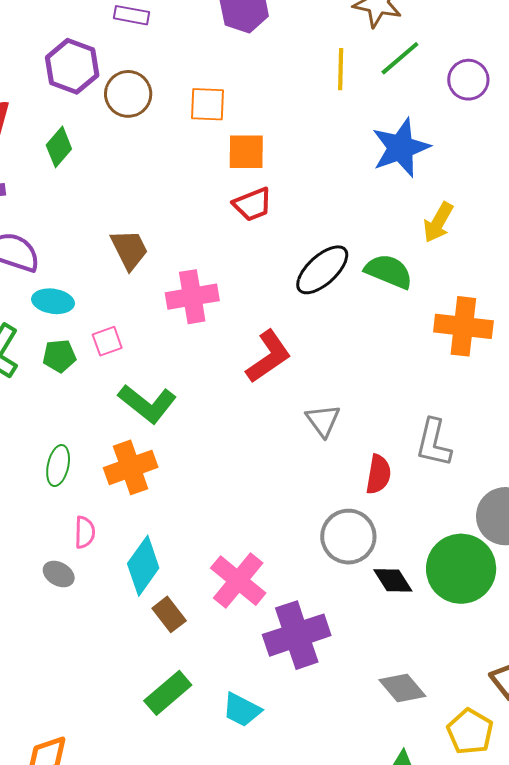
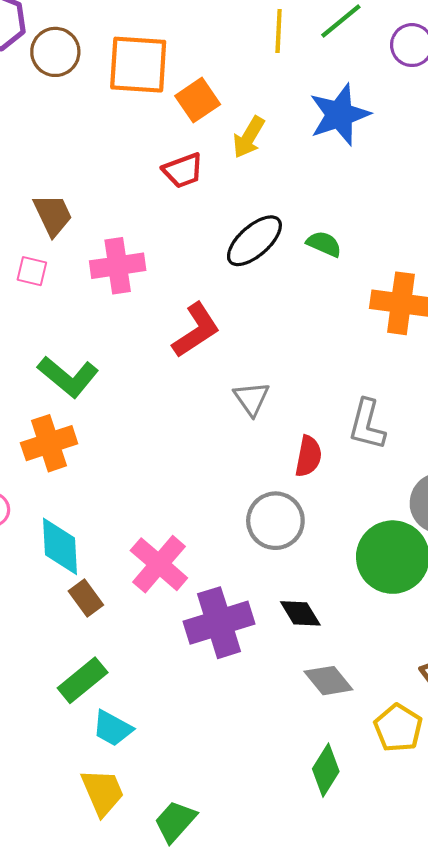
orange square: (208, 104) -> (138, 65), size x1.6
orange square: (246, 152) -> (198, 100), moved, turned -36
yellow arrow: (438, 222) -> (249, 137), moved
green semicircle: (389, 271) -> (324, 244), size x0.7
pink square: (107, 341) -> (32, 271), moved, turned 32
cyan diamond: (143, 566) -> (60, 546), turned -40
black diamond: (393, 580) -> (300, 613), moved
cyan trapezoid: (242, 710) -> (112, 728), moved

